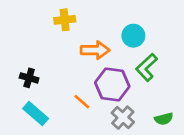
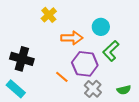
yellow cross: (65, 20) -> (49, 15), turned -35
black cross: (29, 78) -> (22, 59), size x1.6
cyan rectangle: (36, 114) -> (16, 89), moved

